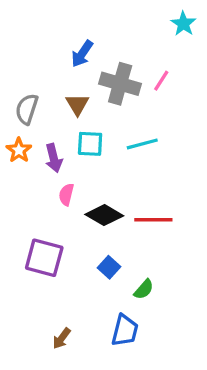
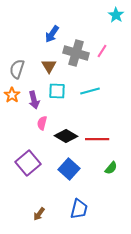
purple square: (44, 258) -> (28, 163), turned 35
blue square: (109, 267) -> (69, 169), size x1.5
green semicircle: (144, 289) -> (111, 168), moved

